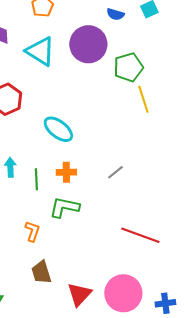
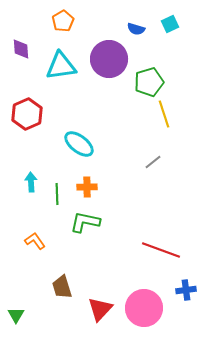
cyan triangle: (40, 51) -> (61, 66), turned -40
gray line: (115, 172) -> (153, 162), moved
orange L-shape: (32, 231) -> (35, 241), moved, turned -55
blue cross: (165, 303) -> (186, 290), moved

